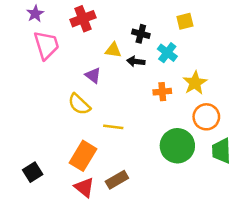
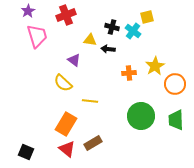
cyan cross: (167, 53) -> (133, 31), moved
orange circle: (206, 117) -> (175, 84), moved
black square: (33, 172) -> (26, 152), moved, turned -35

